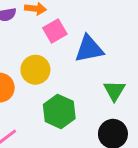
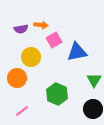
yellow circle: (35, 70) -> (31, 57), moved

